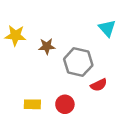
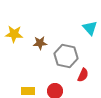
red semicircle: (99, 85) -> (83, 75), turned -40

